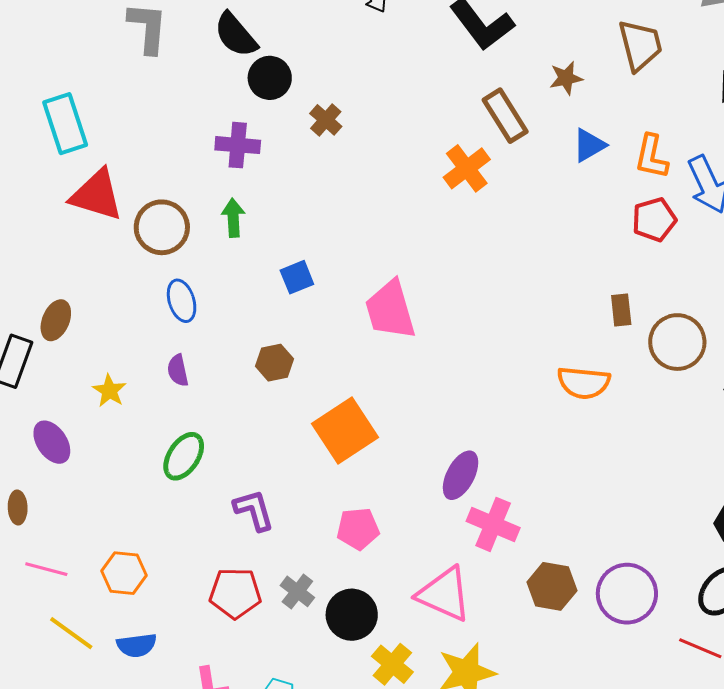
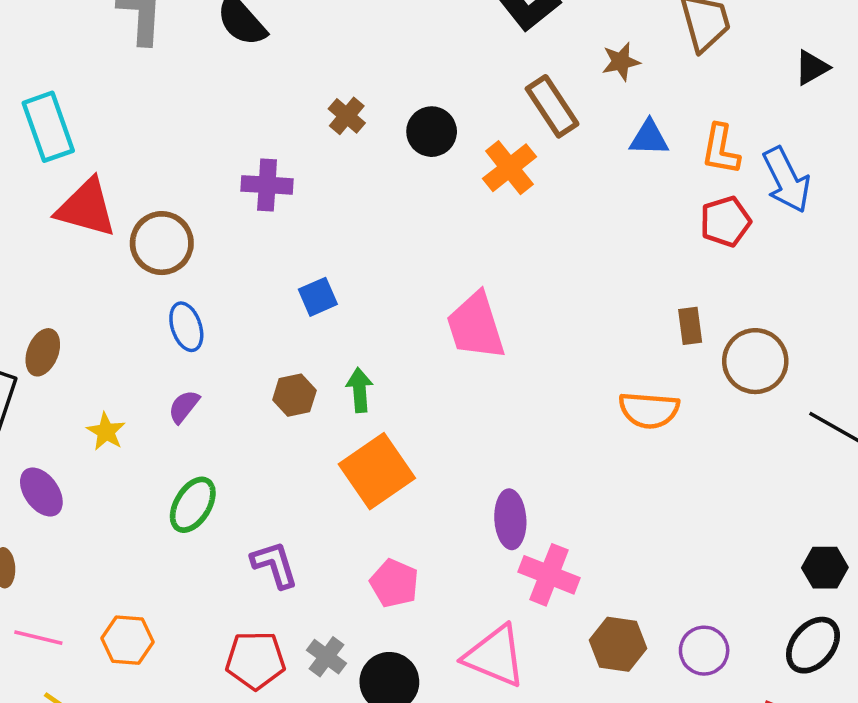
black circle: (270, 78) -> (432, 132), moved
purple cross: (238, 145) -> (267, 185), moved
blue triangle: (589, 145) -> (649, 138), turned 33
green arrow: (233, 218) -> (360, 390), moved
pink trapezoid: (390, 310) -> (476, 326), moved
purple semicircle: (178, 370) -> (184, 407), turned 52
purple ellipse: (461, 475) -> (510, 519), turned -30
pink pentagon: (358, 529) -> (394, 583), turned 30
purple circle: (627, 594) -> (704, 651), size x0.7

